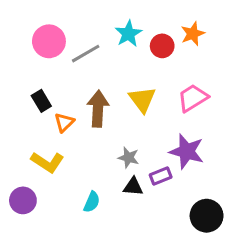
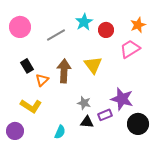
orange star: (193, 34) -> (138, 25), moved
pink circle: (49, 41) -> (20, 27), moved
pink trapezoid: (193, 98) -> (130, 49), moved
black circle: (207, 216) -> (138, 124), moved

